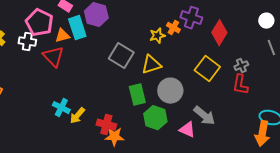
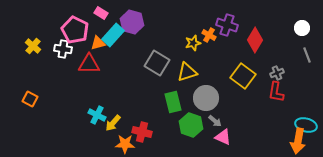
cyan rectangle: (77, 28) -> (113, 35), turned 60
red triangle: (53, 57) -> (89, 64), turned -45
gray arrow: (204, 116) -> (215, 121), moved, size x0.6
orange star: (114, 137) -> (125, 144), moved

